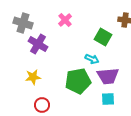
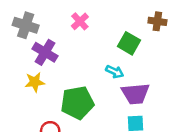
yellow star: (33, 77) -> (35, 82), moved
green pentagon: (78, 81) -> (77, 103), moved

